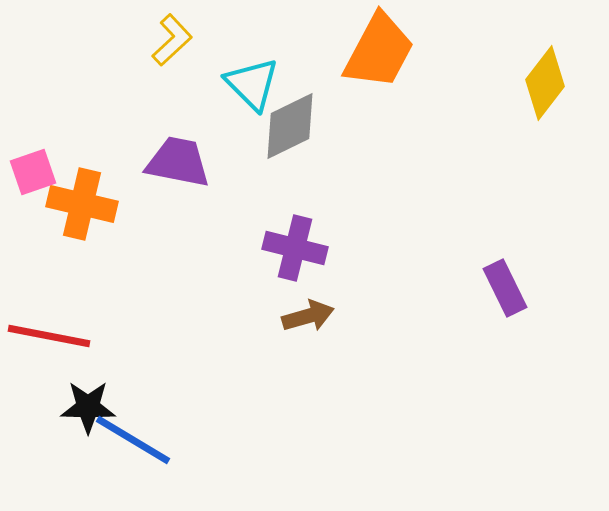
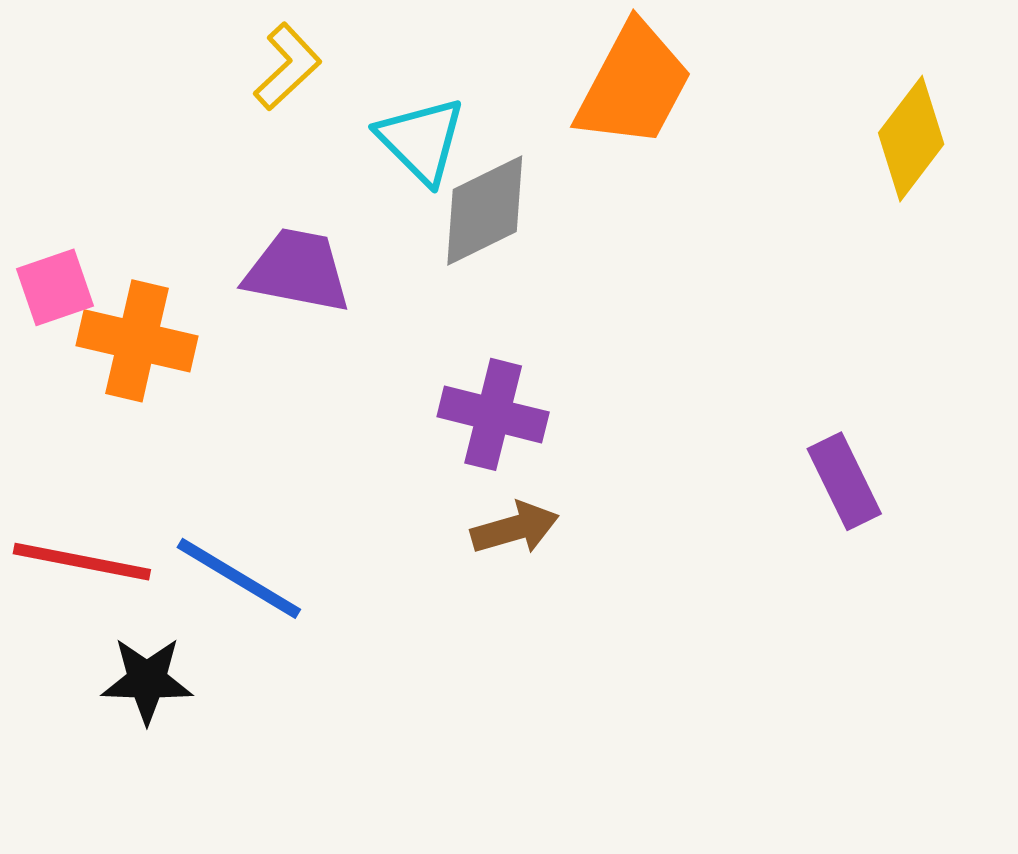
blue line: (133, 440) -> (239, 578), moved

